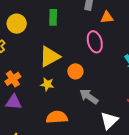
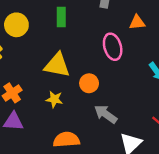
orange triangle: (107, 17) -> (137, 22), moved
yellow triangle: (50, 57) -> (57, 65), turned 40

